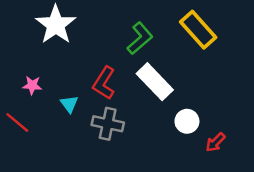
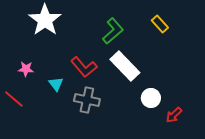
yellow rectangle: (198, 30) -> (160, 24), size x0.6
red L-shape: (104, 83) -> (84, 67), turned -72

